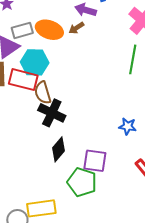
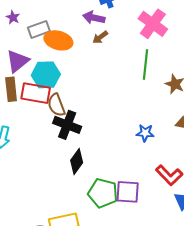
brown arrow: (76, 28) -> (100, 37), moved
gray rectangle: (22, 30) -> (39, 29), moved
purple square: (95, 161) -> (128, 192), moved

